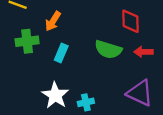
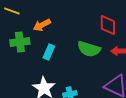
orange arrow: (53, 21) -> (42, 25), turned 30

